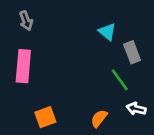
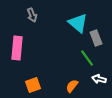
gray arrow: (26, 21) -> (32, 15), moved
cyan triangle: (107, 32) -> (78, 23), size x1.5

